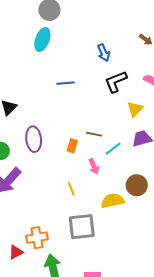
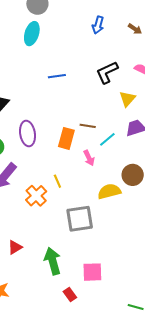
blue arrow: (104, 53) -> (98, 25), moved, turned 42
orange rectangle: (72, 146) -> (66, 138), size x1.5
yellow line: (71, 189) -> (57, 181), moved
orange cross: (37, 238) -> (36, 196), moved, turned -30

